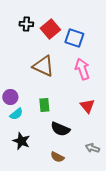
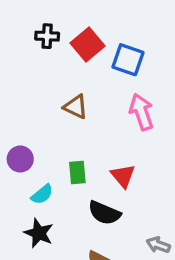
brown triangle: (43, 66) -> (76, 107), size x0.7
red triangle: (87, 106) -> (123, 176), moved
cyan semicircle: (16, 114) -> (42, 194), moved

